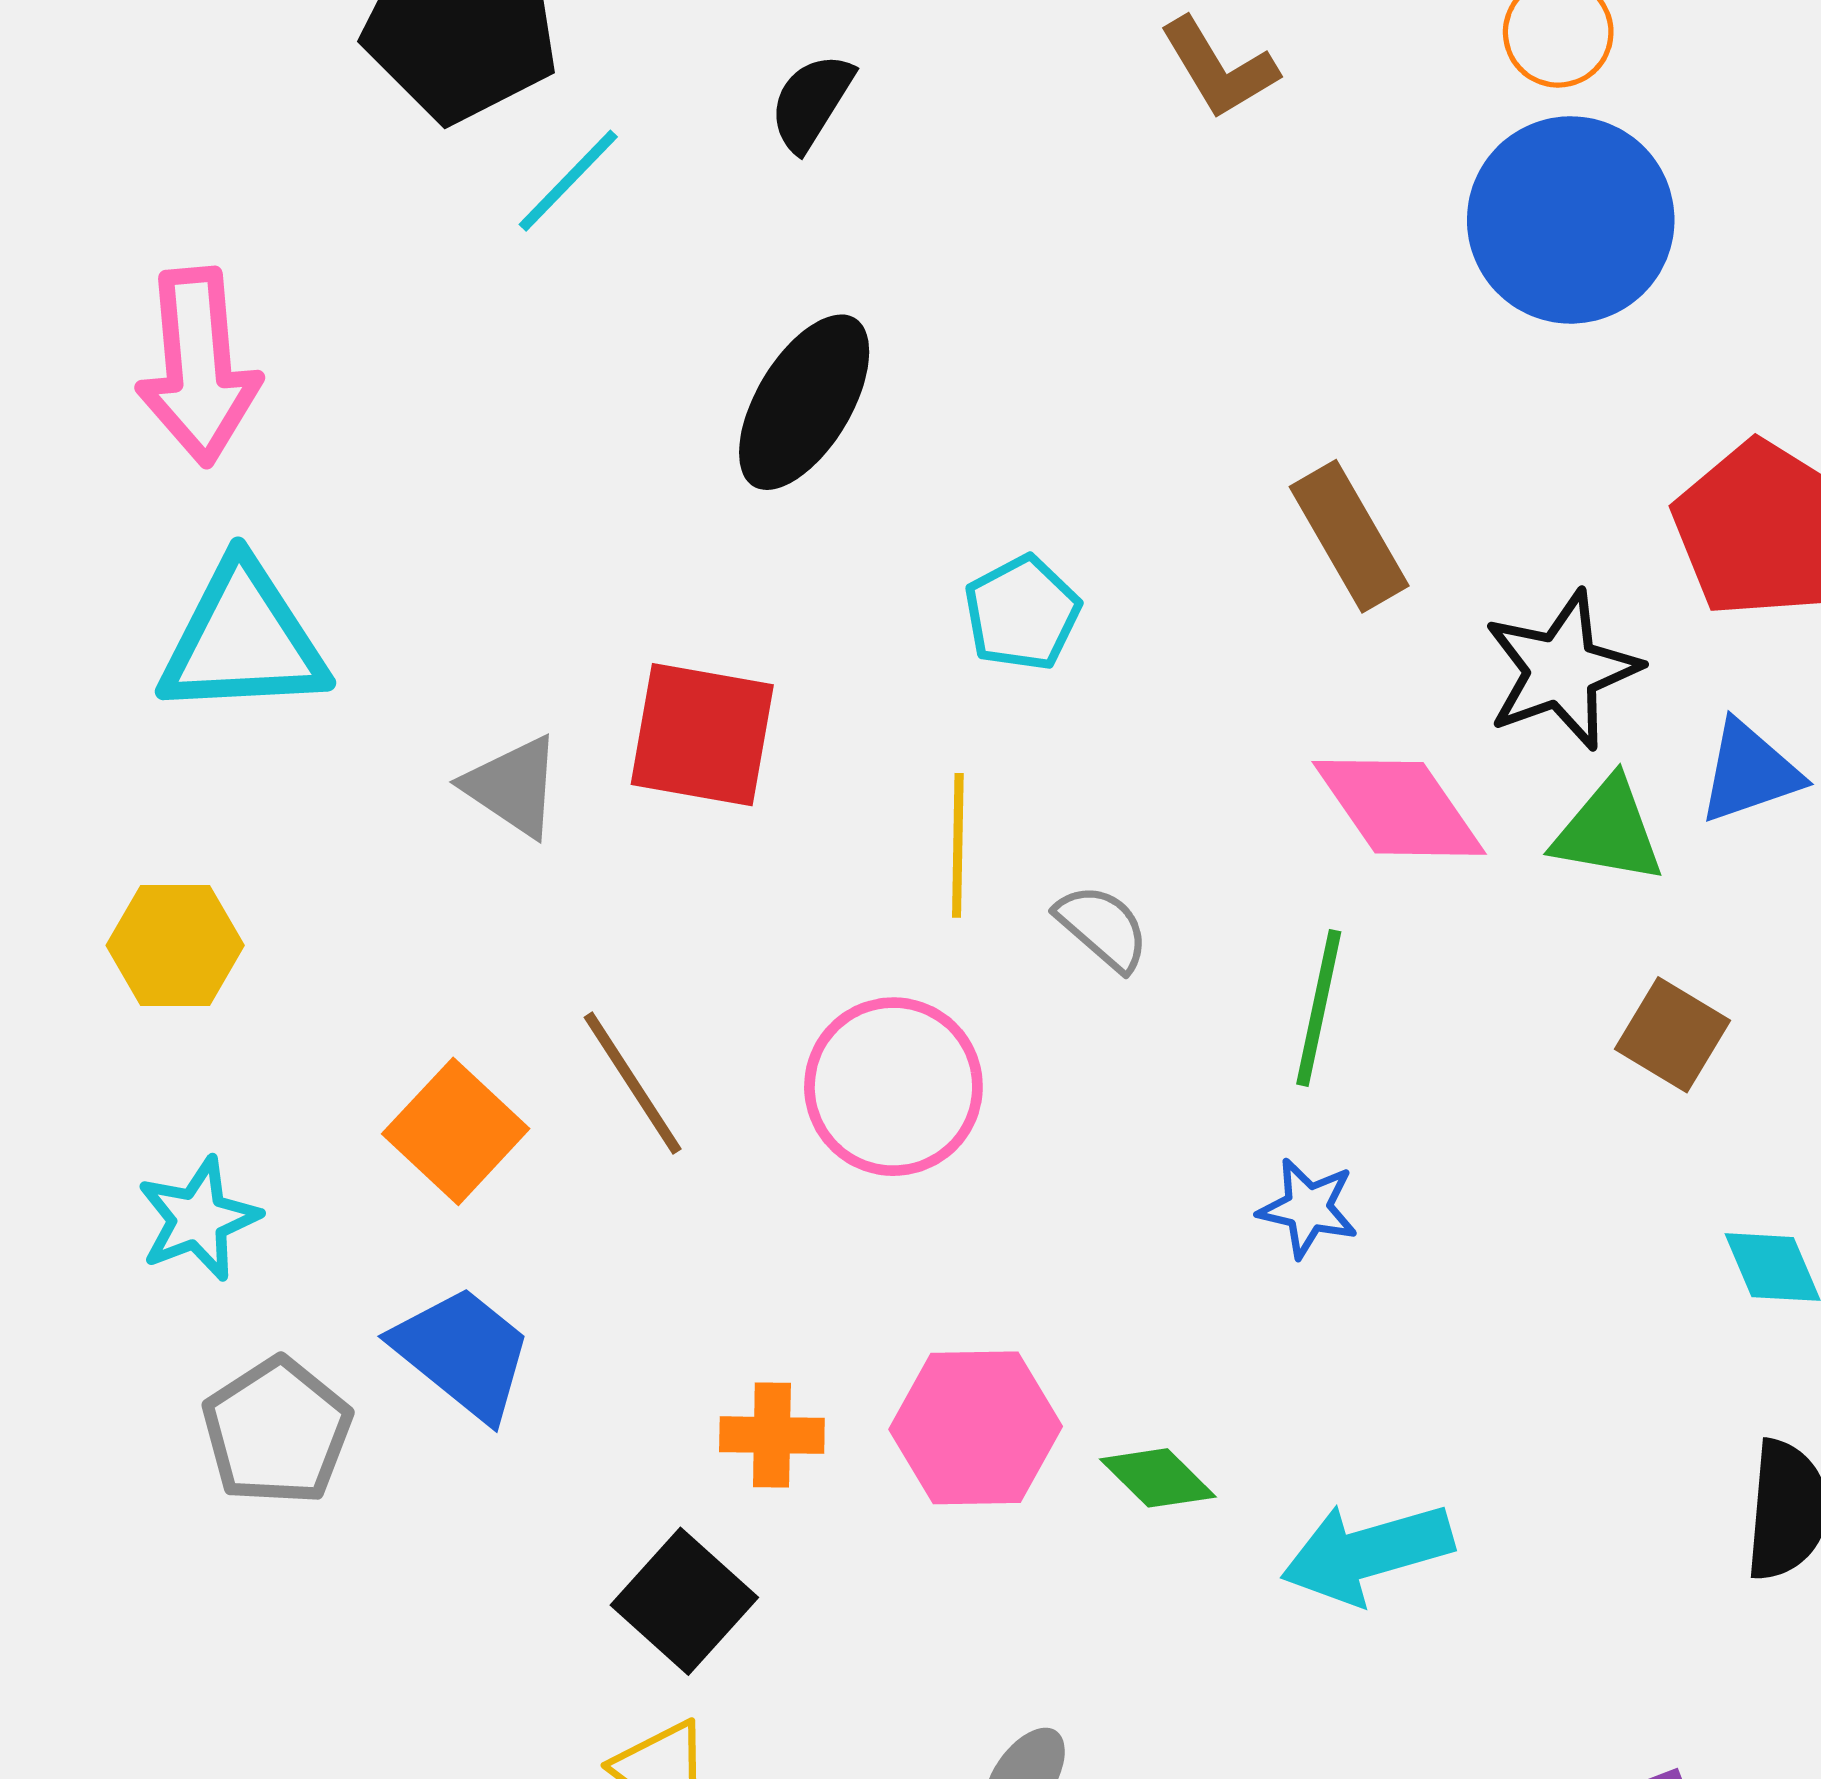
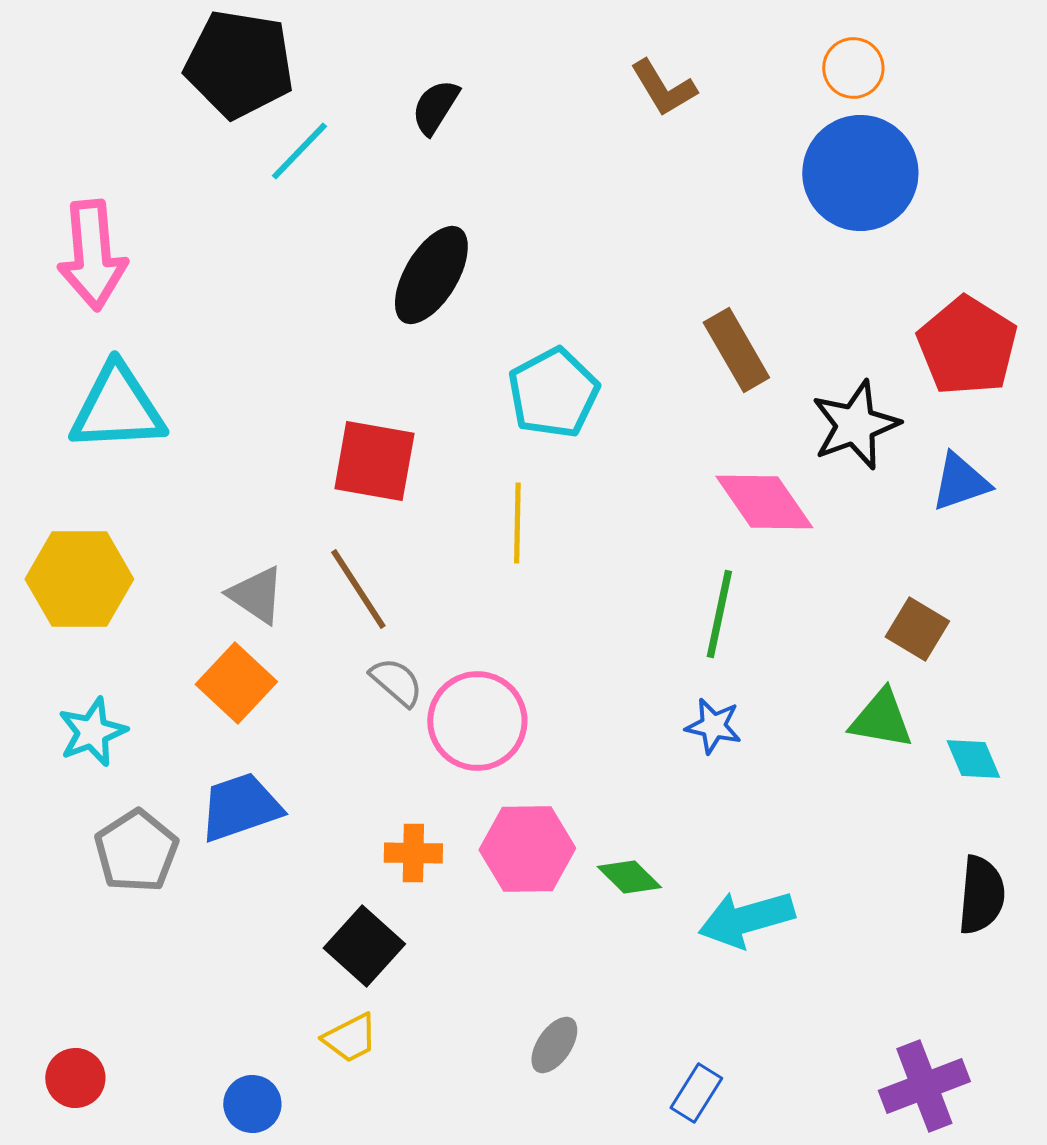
cyan pentagon: (1022, 613) -> (553, 393), size x1.4
gray triangle: (513, 786) -> (256, 595), moved
green triangle: (1608, 831) -> (881, 719), moved
gray semicircle: (1103, 928) -> (396, 682), moved
yellow hexagon: (175, 945) -> (79, 579), size x1.4
brown line: (633, 1083) -> (358, 589), moved
pink circle: (893, 1087) -> (477, 721), moved
blue trapezoid: (463, 1353) -> (240, 807), turned -58

